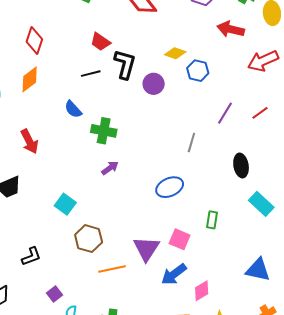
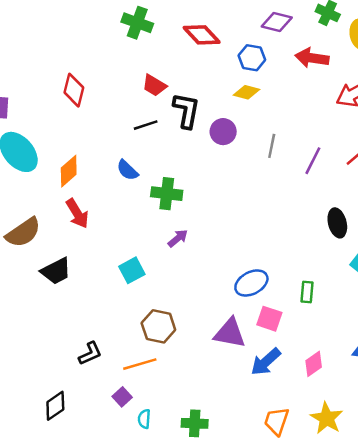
blue hexagon: (198, 71) -> (252, 58), moved
orange diamond: (30, 79) -> (69, 171), moved
gray line: (191, 143) -> (272, 146), moved
blue ellipse: (170, 187) -> (251, 283), moved
cyan square: (65, 204) -> (132, 270), moved, turned 30
purple triangle: (146, 249) -> (230, 333), turned -48
orange line: (112, 269) -> (140, 364), moved
pink diamond: (202, 291) -> (314, 364), moved

